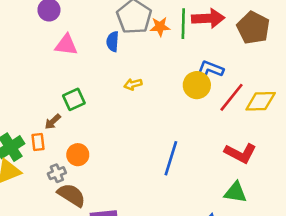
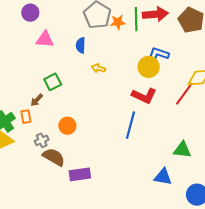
blue semicircle: (113, 41) -> (81, 45), moved
yellow arrow: (133, 84) -> (98, 68), turned 32
red line: (232, 97) -> (184, 94), moved
red L-shape: (240, 153) -> (144, 96), moved
orange circle: (78, 155) -> (67, 126), moved

